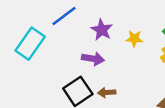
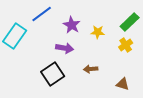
brown arrow: (107, 93) -> (91, 69), moved

